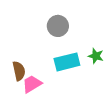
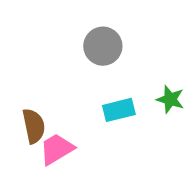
cyan rectangle: (67, 62) -> (119, 110), size x0.7

